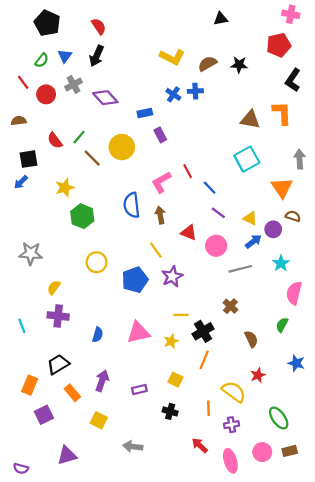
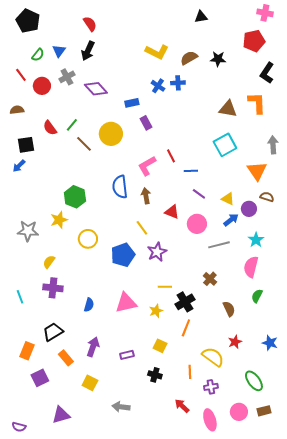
black pentagon: (47, 23) -> (28, 21), moved
yellow star: (65, 188) -> (59, 220), moved
blue line: (210, 188) -> (191, 171), turned -48
pink semicircle: (294, 293) -> (251, 267), moved
blue star: (296, 363) -> (270, 343), moved

